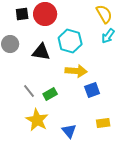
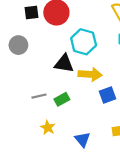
black triangle: (41, 52) -> (64, 63), moved
gray line: (29, 91) -> (39, 96), turned -64
yellow star: (37, 120) -> (48, 128), size x0.6

